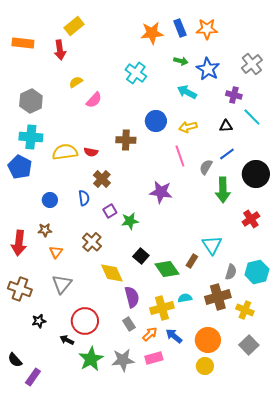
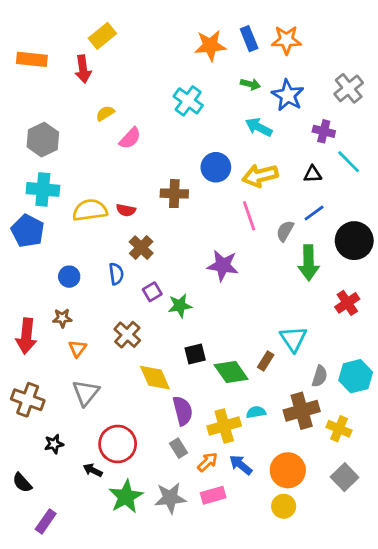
yellow arrow: (188, 127) -> (260, 176), size x1.4
black square: (141, 256) -> (195, 354), turned 35
black semicircle: (15, 360) -> (22, 483), moved

